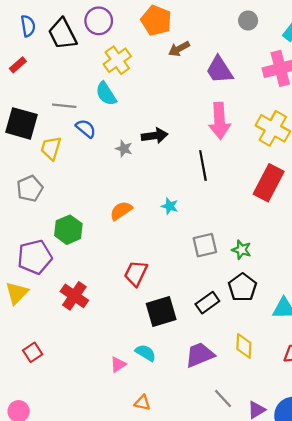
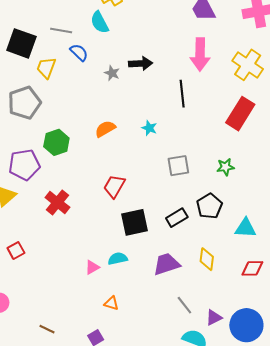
gray pentagon: (30, 189) -> (24, 103), size x1.4
green star: (242, 250) -> (225, 167), moved, turned -30
cyan semicircle: (146, 353) -> (118, 259), turned -48

